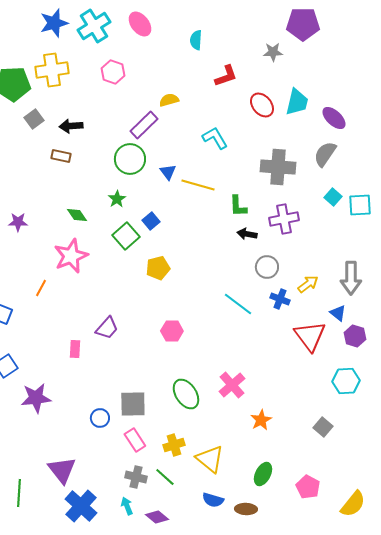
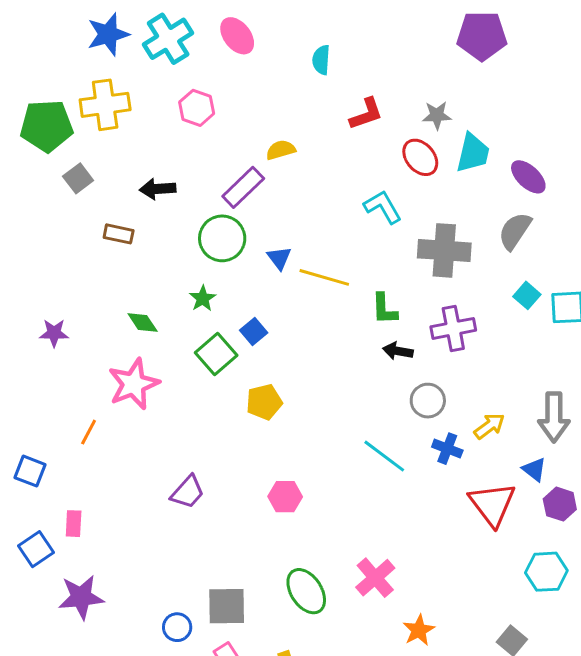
gray star: (273, 52) -> (437, 115), moved
black arrow: (71, 126) -> (158, 189), moved
cyan L-shape: (215, 138) -> (383, 207), moved
pink rectangle: (75, 349) -> (74, 524), moved

